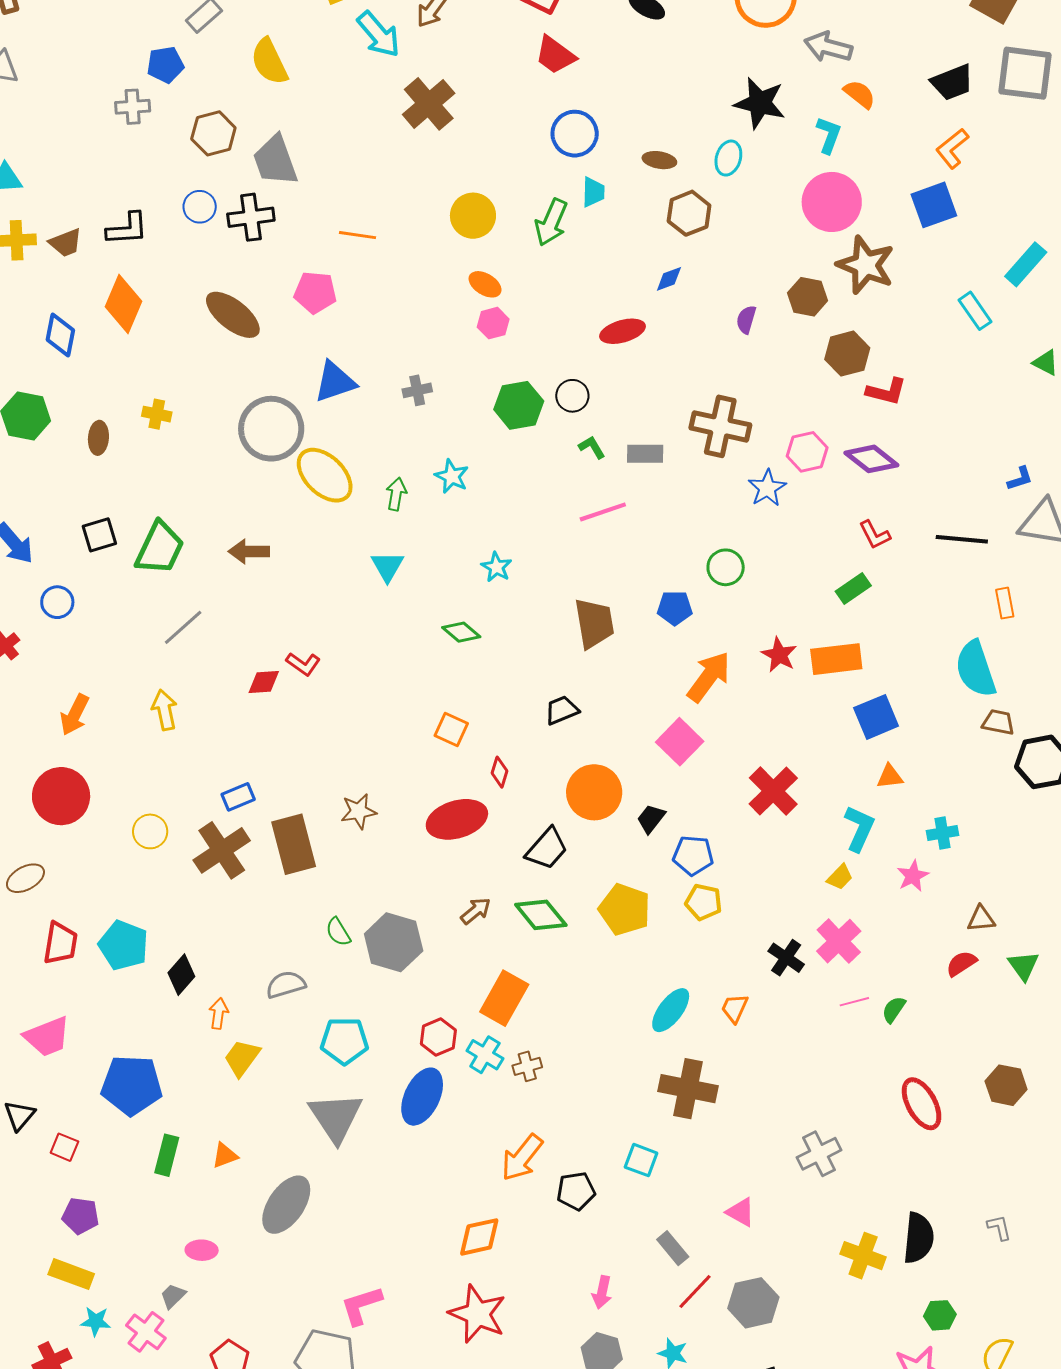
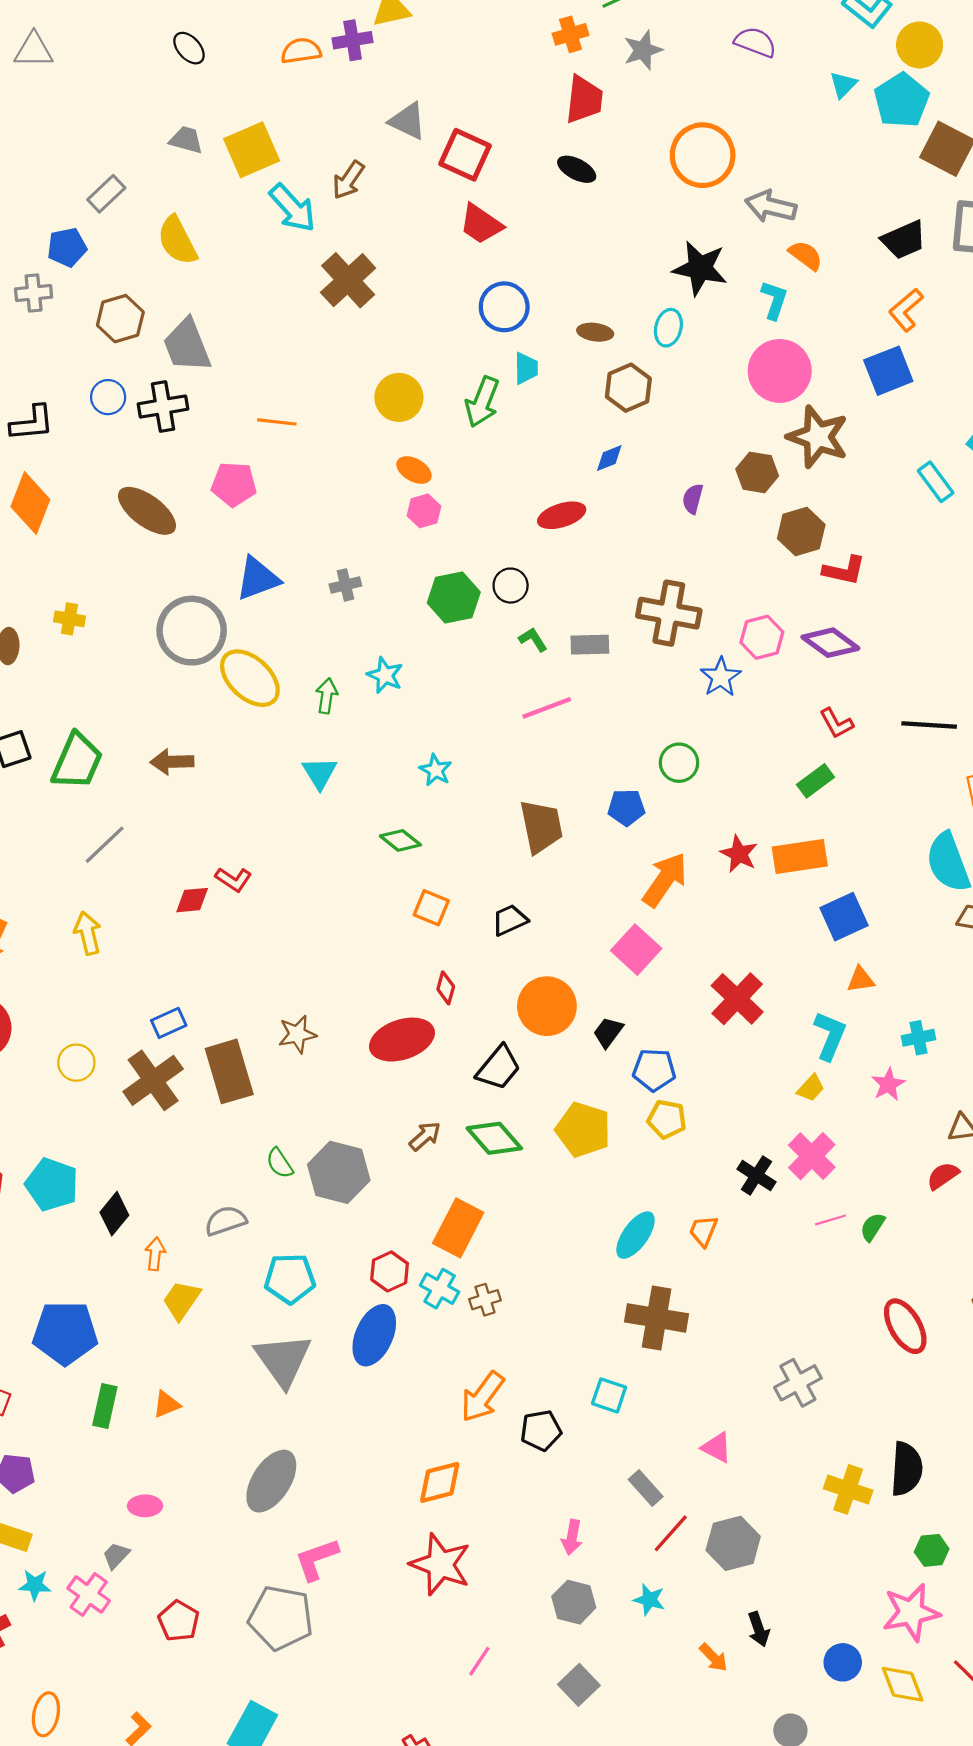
orange square: (451, 730) -> (431, 908), moved
gray ellipse: (286, 1205) -> (271, 1481), moved

